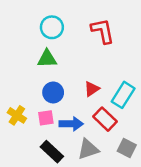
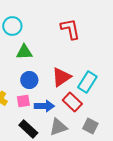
cyan circle: (52, 27) -> (12, 26), moved
red triangle: (92, 89) -> (61, 77), size x1.5

